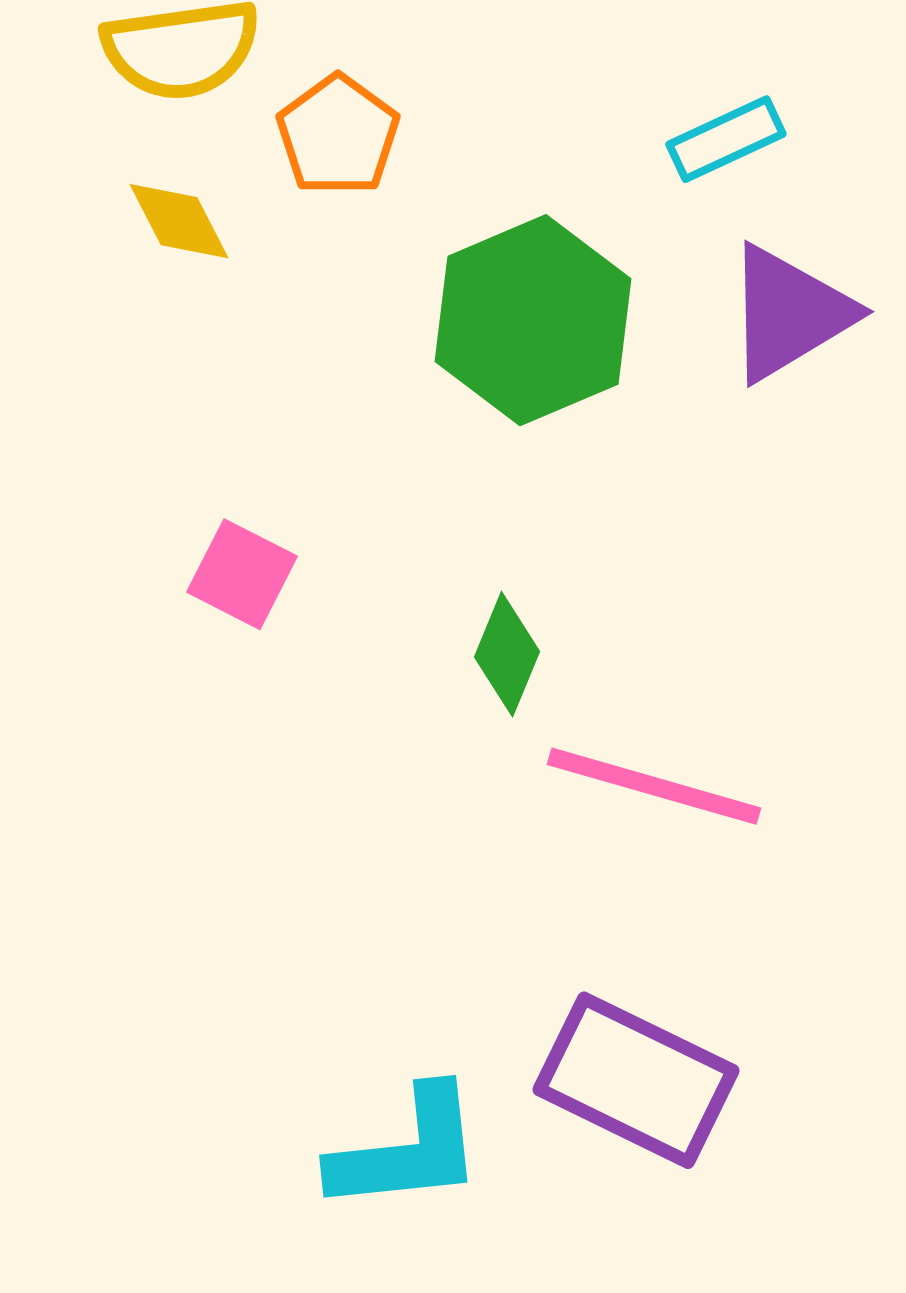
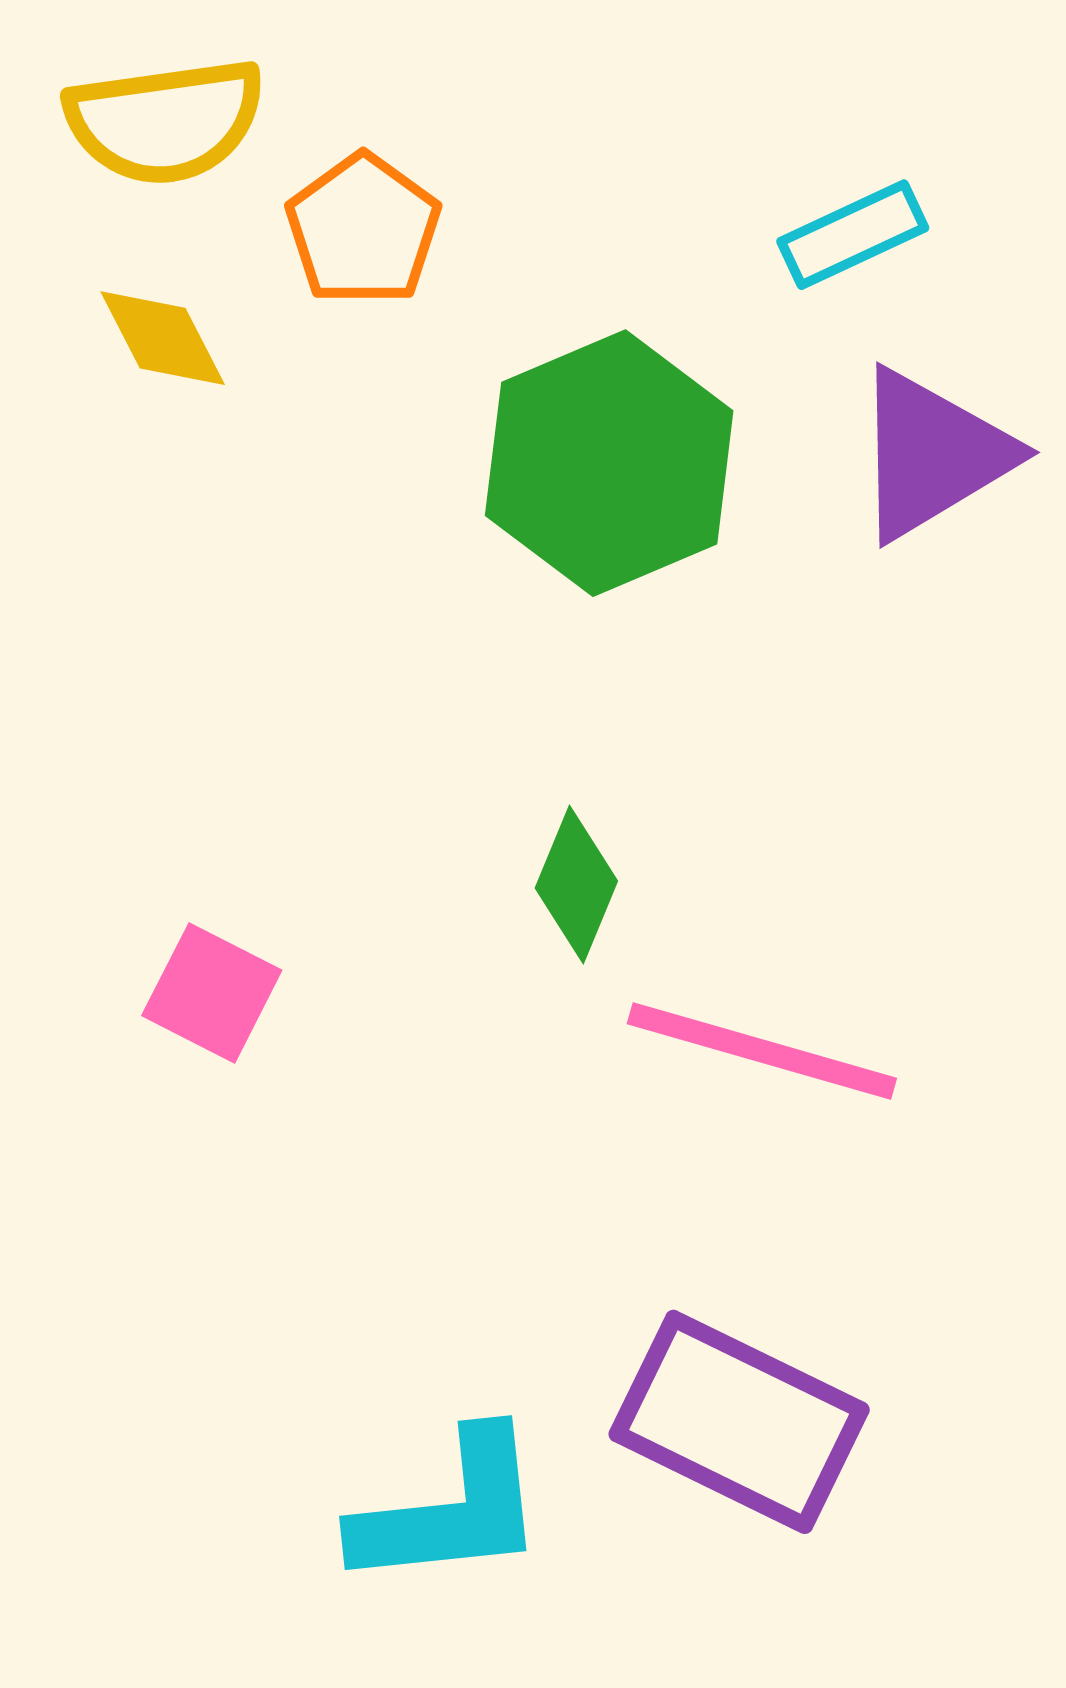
pink square: (242, 574) -> (212, 993), moved

